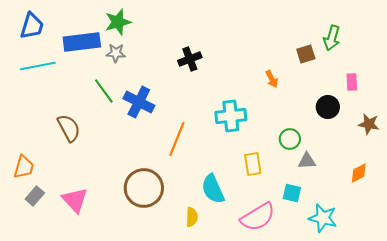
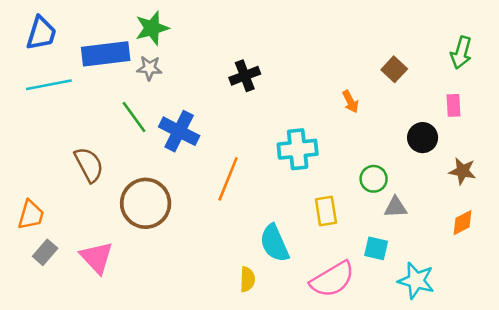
green arrow: (332, 38) -> (461, 53), moved
brown square: (306, 54) -> (394, 69), turned -30
brown star: (369, 124) -> (462, 171), moved
brown circle: (144, 188) -> (146, 203), moved

